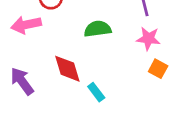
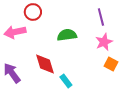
pink star: (148, 38) -> (104, 42), turned -30

